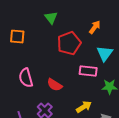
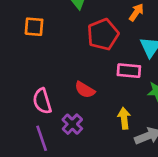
pink semicircle: (26, 78) -> (42, 101), moved
yellow arrow: (84, 107) -> (124, 118), turned -63

